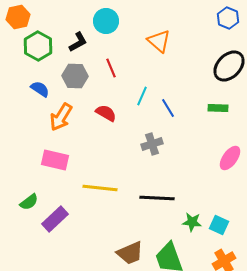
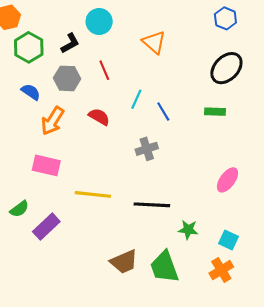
pink ellipse: (230, 158) -> (227, 180), moved
cyan square: (219, 225) -> (229, 240), moved

